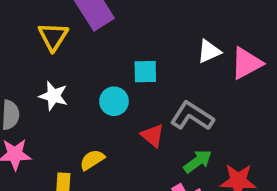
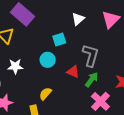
white triangle: (209, 51) -> (78, 19), moved
gray L-shape: (192, 116) -> (90, 55), turned 90
green arrow: (198, 161) -> (92, 80), moved

